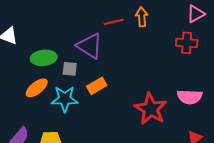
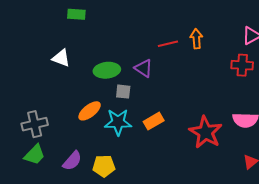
purple triangle: (90, 46) -> (143, 68), size x0.7
green ellipse: (44, 58) -> (107, 70), moved
orange rectangle: (97, 86) -> (154, 121), moved

